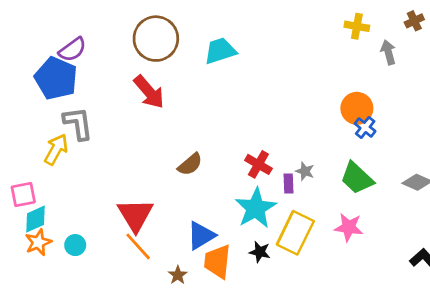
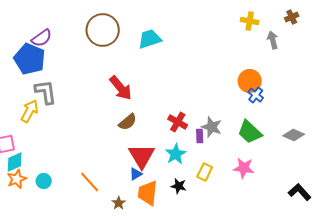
red arrow: (149, 92) -> (121, 88), moved
gray star: (305, 171) -> (212, 127), size x1.5
cyan star: (256, 208) -> (176, 154), size x0.7
red triangle: (135, 215) -> (142, 156), moved
yellow rectangle: (295, 233) -> (205, 172), size x0.6
blue triangle: (201, 235) -> (136, 174), size x0.6

